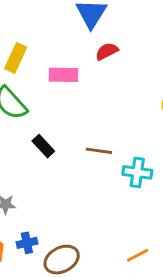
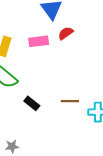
pink rectangle: (64, 75) -> (39, 41), moved

